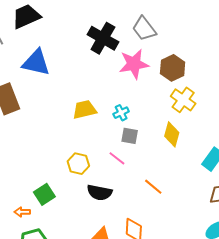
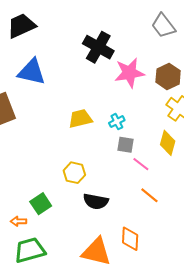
gray trapezoid: (144, 29) -> (163, 26), moved
pink line: (117, 158) -> (141, 164), moved

